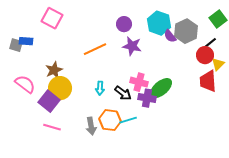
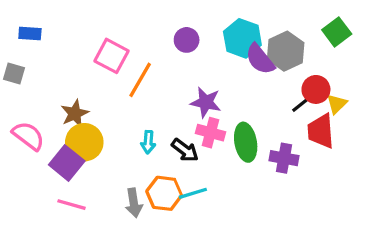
pink square: (52, 18) -> (111, 56), moved
purple semicircle: (170, 36) -> (260, 59), size x1.5
blue rectangle: (26, 41) -> (30, 34), moved
black line: (210, 43) -> (302, 104), moved
purple star: (132, 46) -> (206, 102), moved
orange line: (95, 49) -> (140, 80), turned -35
green ellipse: (161, 88) -> (246, 142), turned -60
purple cross: (147, 98) -> (284, 158), moved

